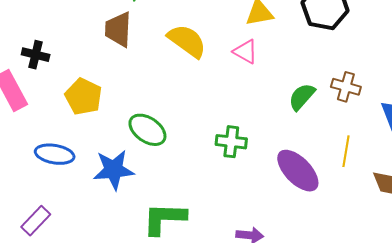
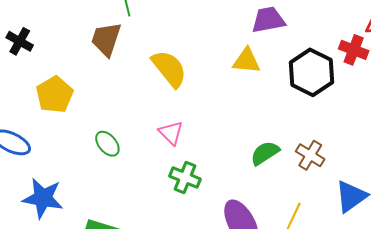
pink triangle: (245, 52) -> (171, 133), moved
green ellipse: (147, 130) -> (107, 144), size x0.7
blue star: (114, 170) -> (43, 198), moved

